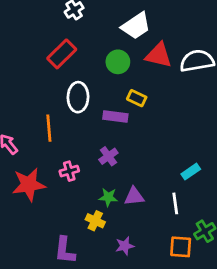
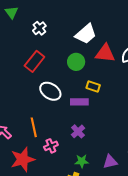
white ellipse: (78, 97) -> (50, 91), turned -50
orange line: (49, 128) -> (34, 127), moved
purple triangle: (134, 196) -> (110, 162), moved

